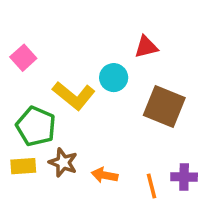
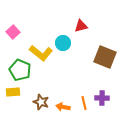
brown square: (164, 106) -> (105, 57), moved
brown star: (63, 162) -> (41, 102), moved
orange arrow: (105, 175) -> (63, 107), moved

